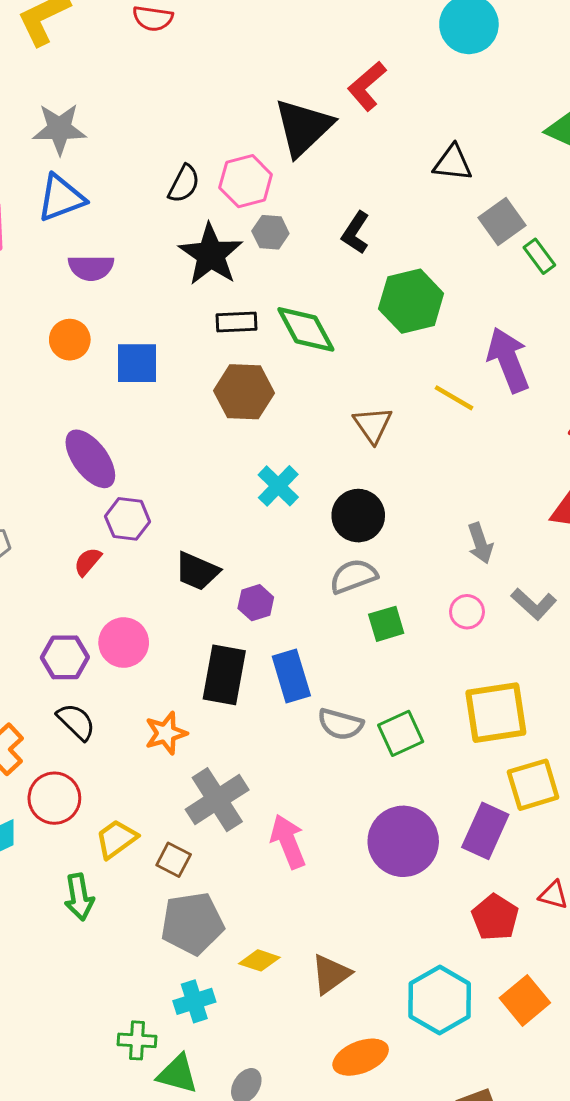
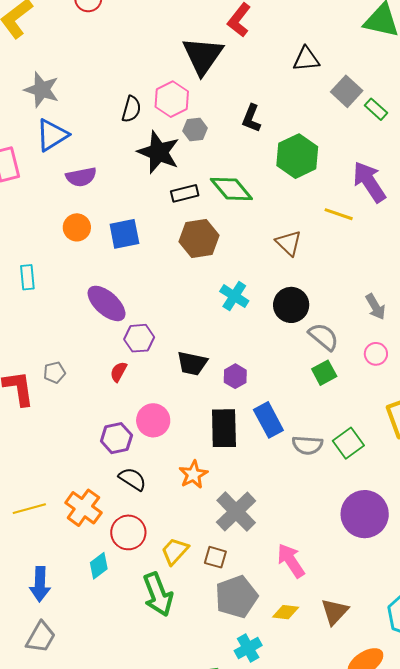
gray star: (59, 129) -> (42, 90), turned 30
gray semicircle: (353, 576) -> (324, 337), moved, turned 72
pink arrow: (288, 842) -> (291, 561), moved
green arrow: (79, 897) -> (158, 594), size x1.4

